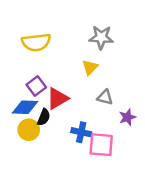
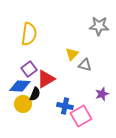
gray star: (101, 37) -> (99, 26), moved
yellow semicircle: (36, 42) -> (29, 34), turned -75
gray triangle: (105, 97) -> (85, 65), moved
pink square: (101, 145) -> (81, 116), turned -35

